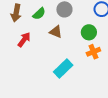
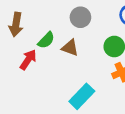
green semicircle: (39, 14) -> (46, 40), moved

